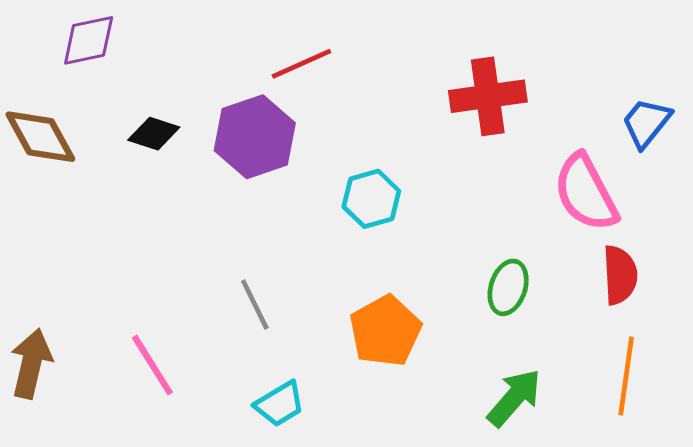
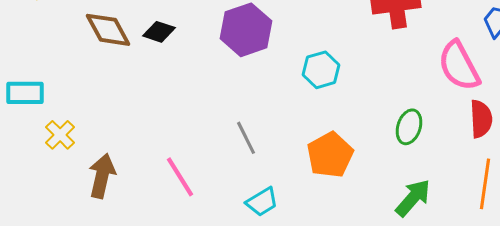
black diamond: (154, 134) -> (159, 32), moved

